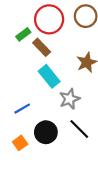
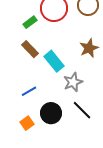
brown rectangle: (42, 47) -> (30, 49), moved

